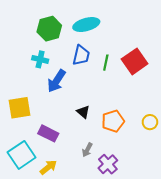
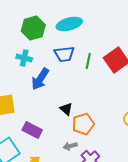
blue trapezoid: (81, 55) -> (64, 54), turned 70
orange pentagon: (113, 121) -> (83, 124), moved
gray arrow: (87, 150) -> (70, 146), turned 48

